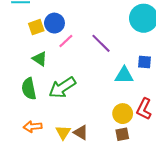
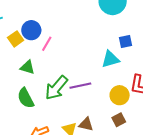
purple line: (101, 43) -> (80, 86), moved, turned -40
brown square: (122, 134) -> (119, 120), moved

